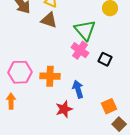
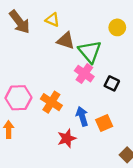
brown triangle: (49, 20) -> (66, 41), moved
orange cross: (50, 76) -> (51, 102), turned 30
orange square: (109, 106) -> (104, 123), moved

